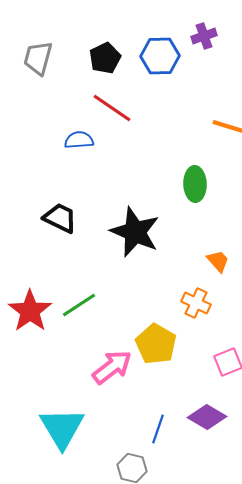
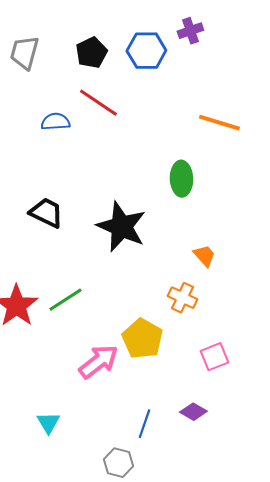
blue semicircle: (79, 140) -> (55, 122), moved
purple diamond: (207, 417) -> (193, 412), size x0.7
cyan triangle: (62, 428) -> (48, 423), size x0.5

